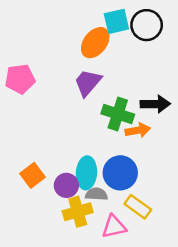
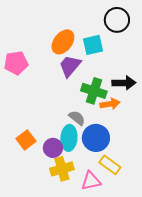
cyan square: (116, 21) -> (93, 45), moved
orange ellipse: (95, 43) -> (63, 42), moved
gray semicircle: (96, 194) -> (77, 118), moved, turned 36

